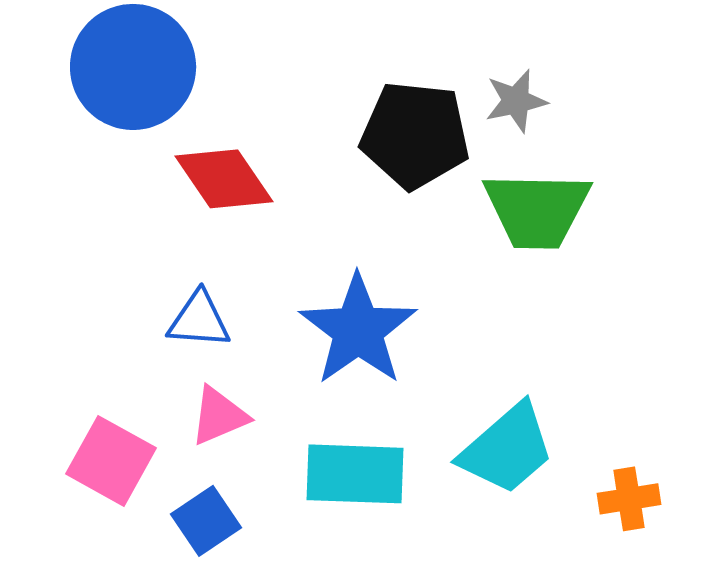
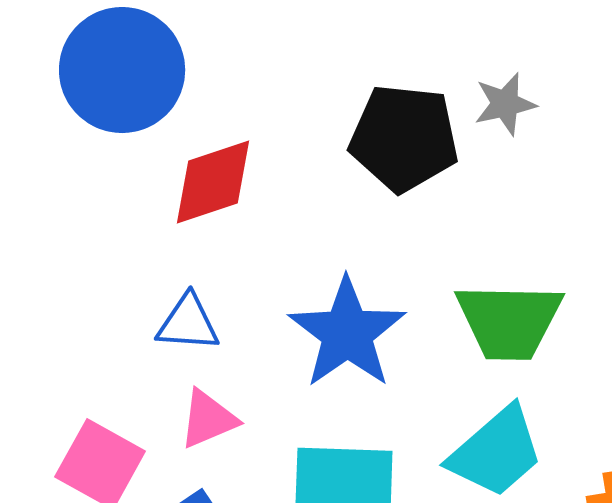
red diamond: (224, 179) -> (213, 182), turned -74
green trapezoid: (537, 210) -> (509, 321), moved

